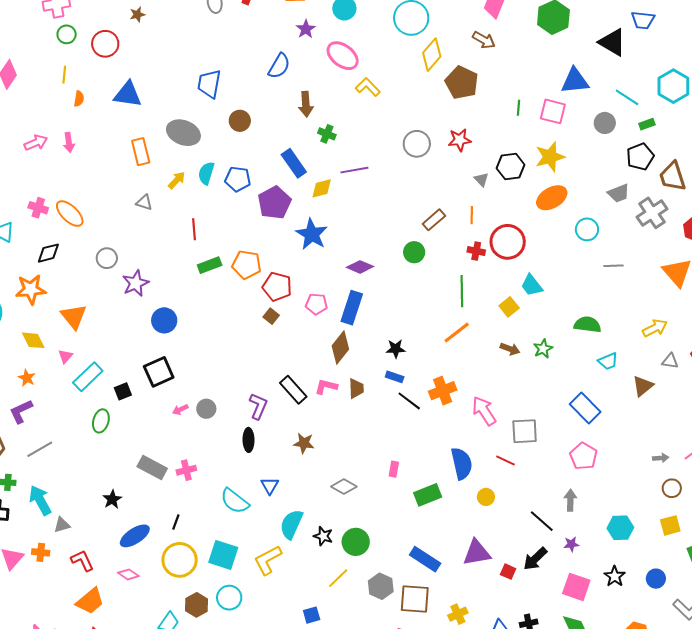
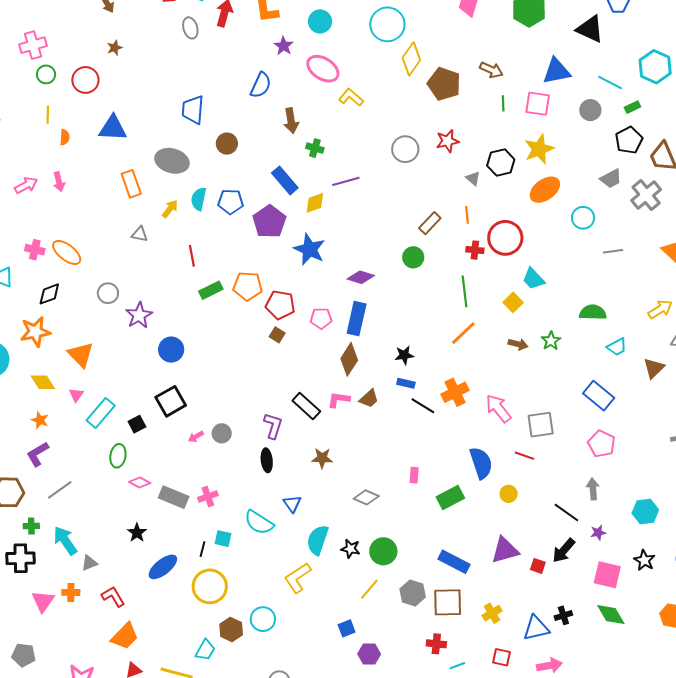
brown arrow: (484, 40) -> (491, 70), moved
brown trapezoid: (356, 388) -> (369, 399), turned 55
cyan square: (223, 555) -> (223, 539), moved, size x0.6
pink diamond: (128, 574) -> (140, 483), moved

